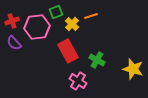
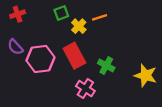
red cross: (12, 21) -> (18, 14), moved
pink hexagon: (37, 27) -> (40, 59), moved

